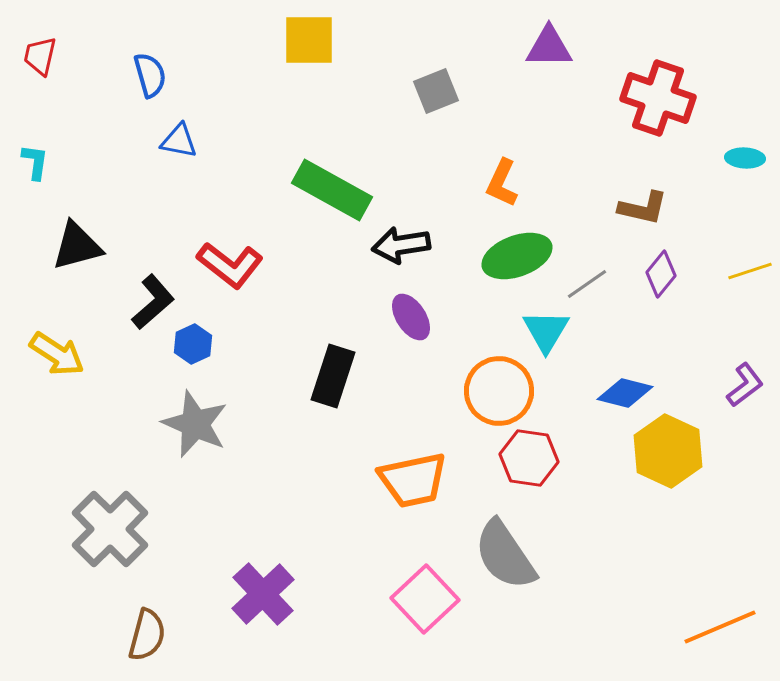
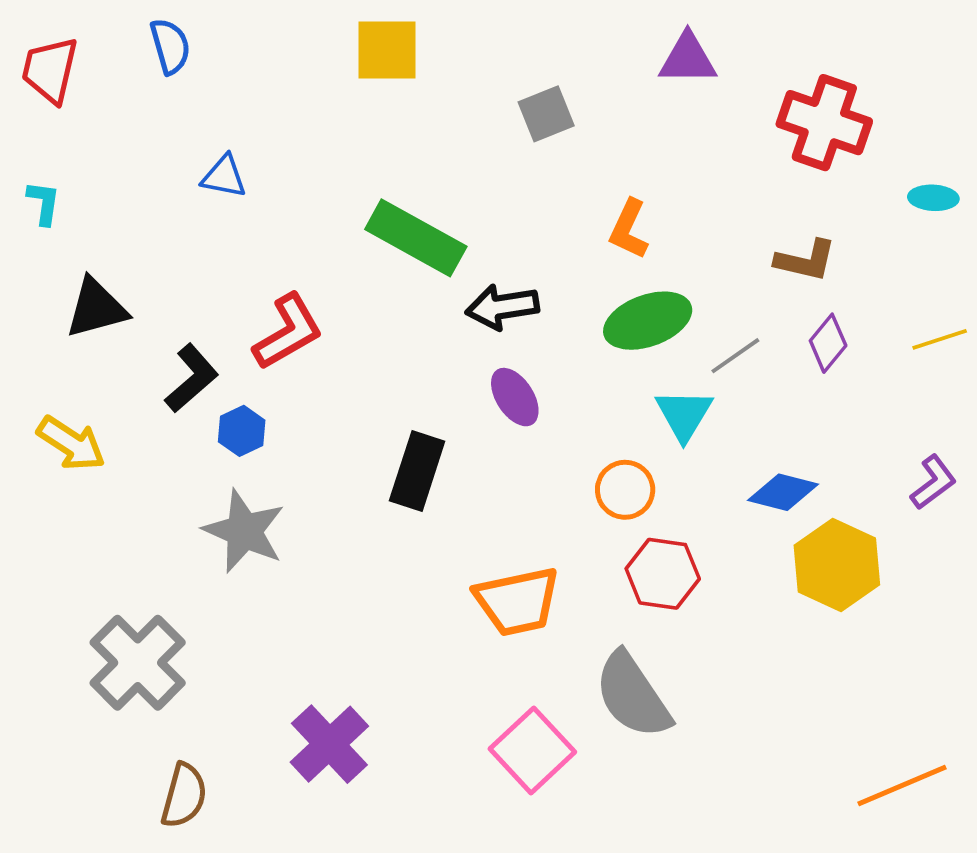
red trapezoid: (40, 56) -> (50, 70), size x1.4
blue semicircle: (150, 75) -> (170, 46), moved
red L-shape: (230, 265) -> (288, 332), turned -68
orange circle: (499, 391) -> (625, 490), size x0.7

